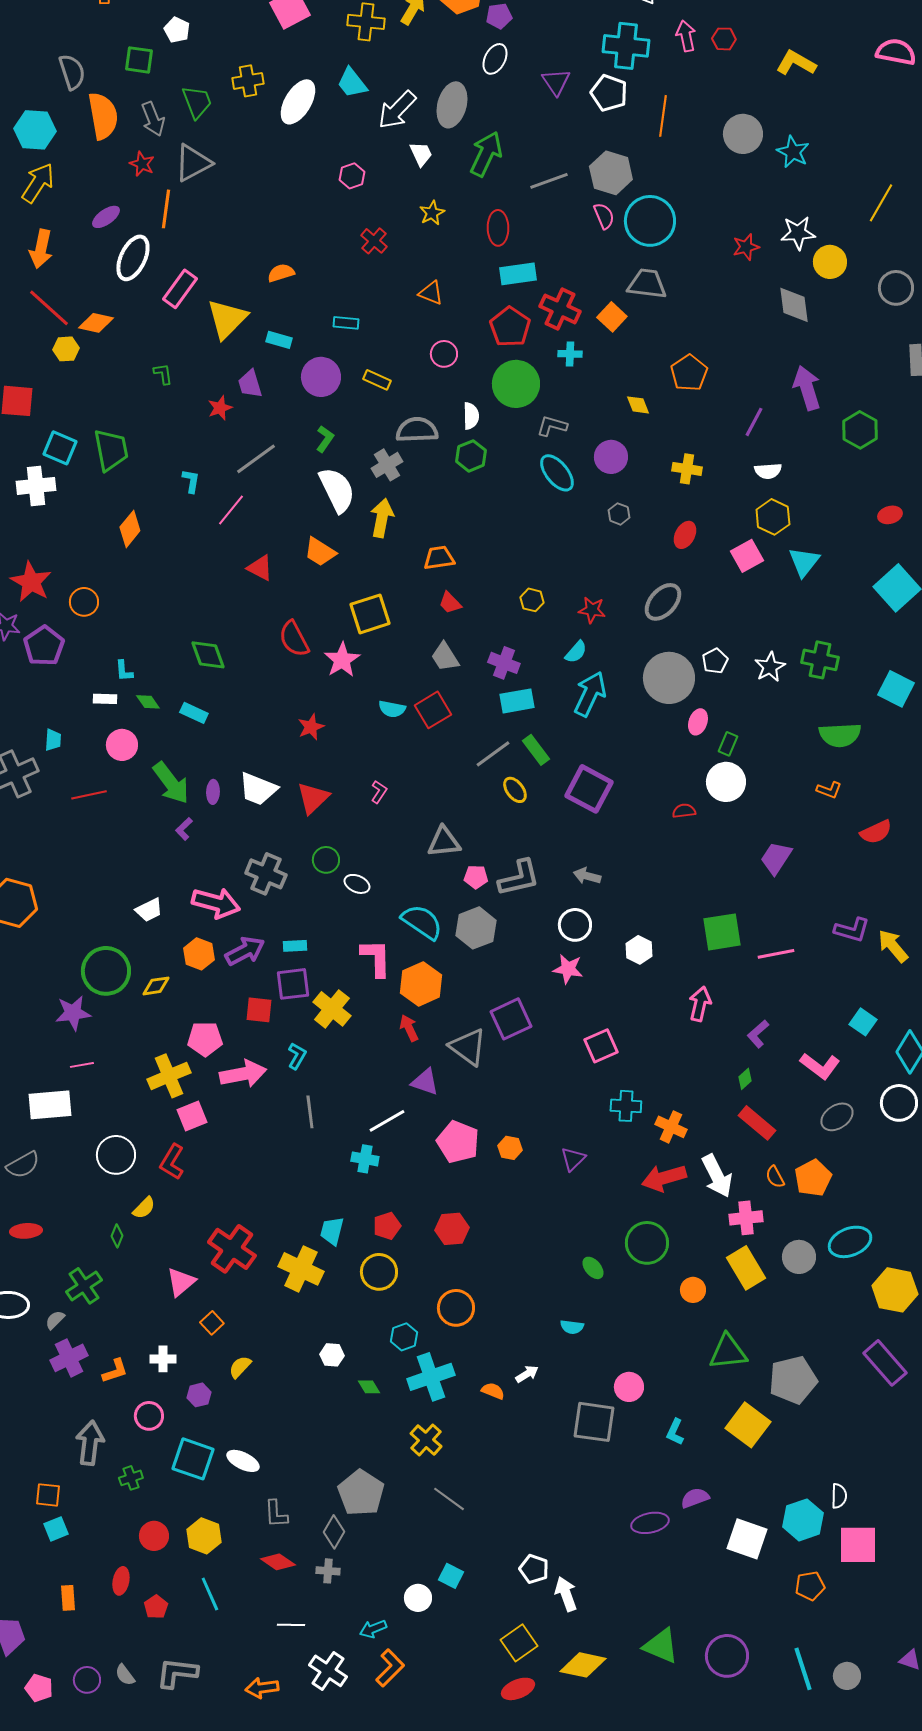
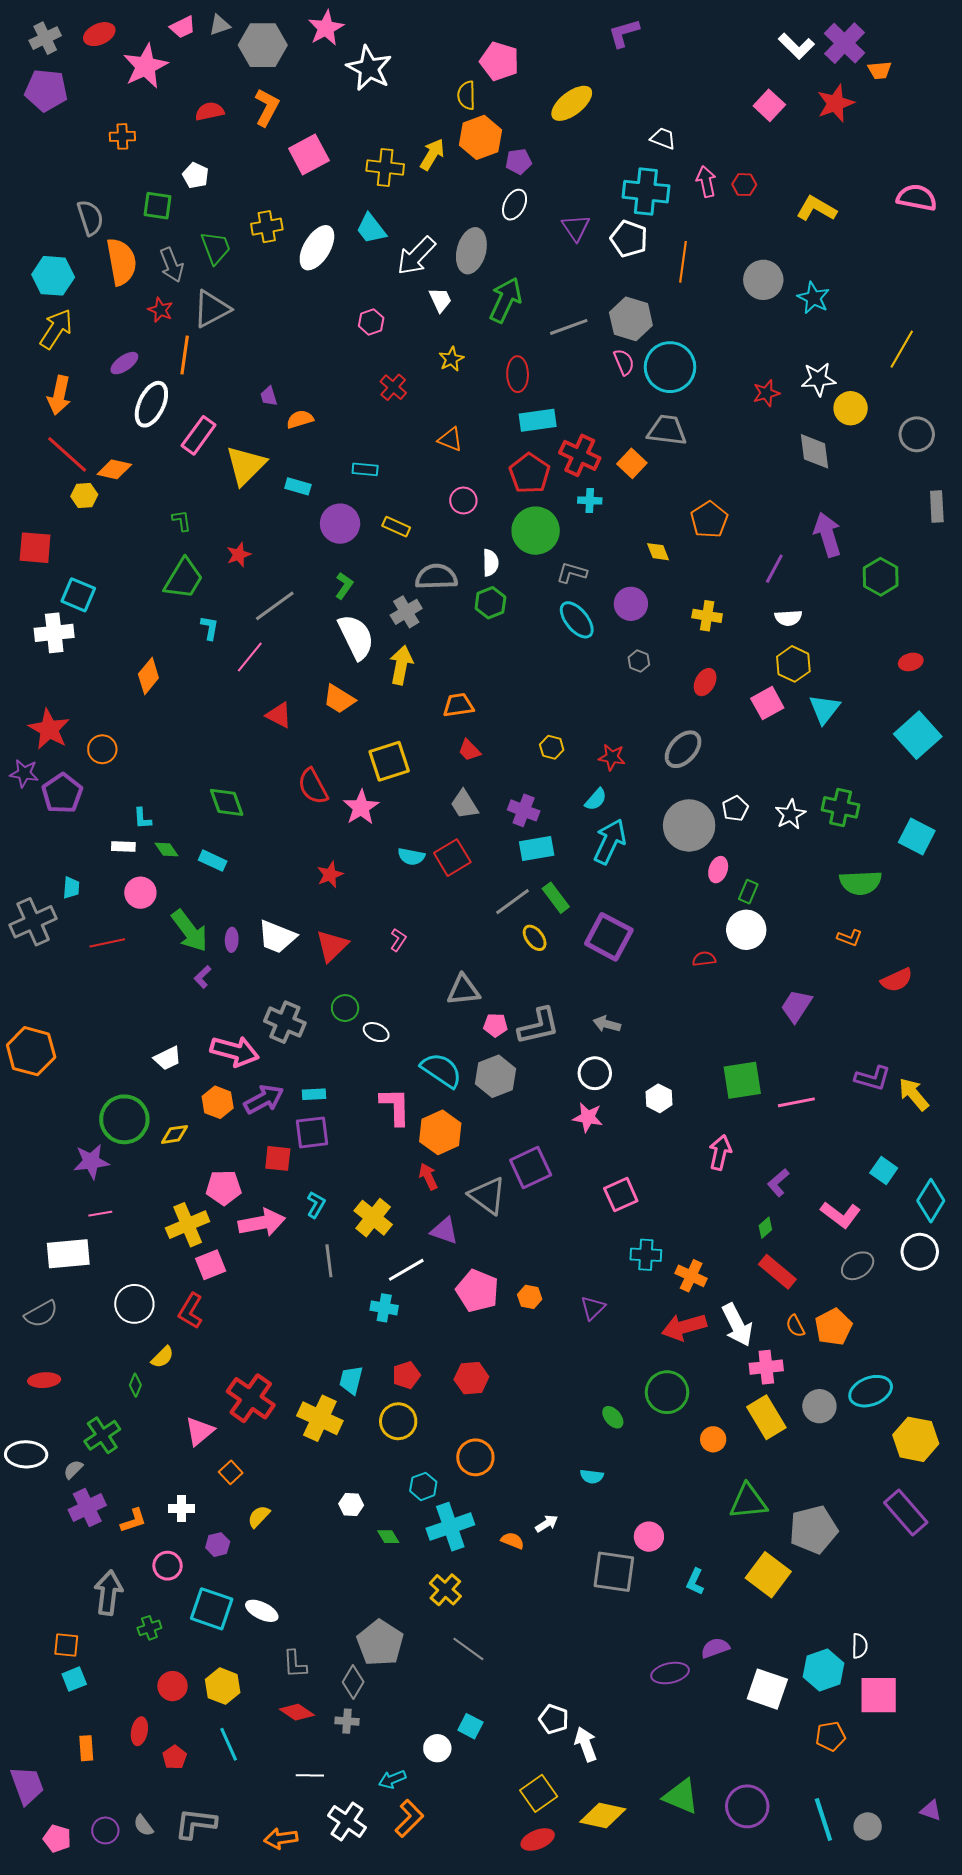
purple trapezoid: (250, 384) -> (269, 396), moved, size x0.7
green trapezoid: (111, 450) -> (184, 579), moved, turned 42
yellow cross: (332, 1009) -> (373, 1218), moved

